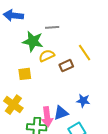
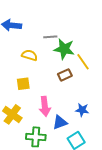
green star: (33, 41) -> (64, 49), moved
yellow semicircle: (47, 56) -> (29, 55), moved, turned 42
pink arrow: (47, 117) -> (45, 106), moved

